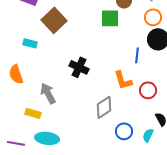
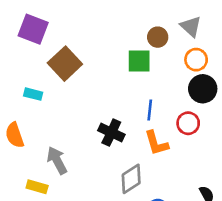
blue line: (137, 55) -> (150, 110), moved
black cross: (79, 67) -> (111, 132), moved
red circle: (148, 90) -> (188, 123), moved

